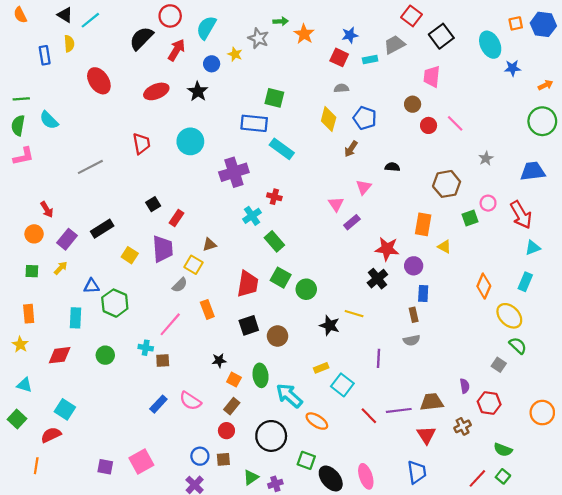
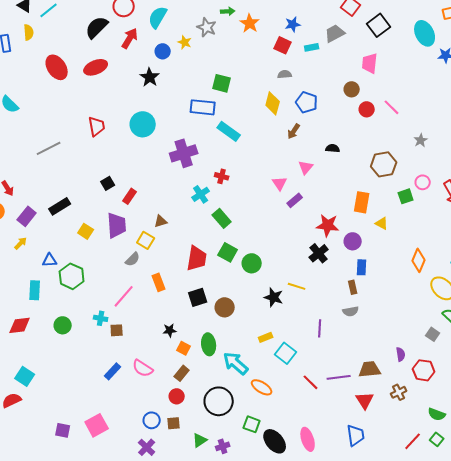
red ellipse: (156, 91) -> (96, 67), moved

